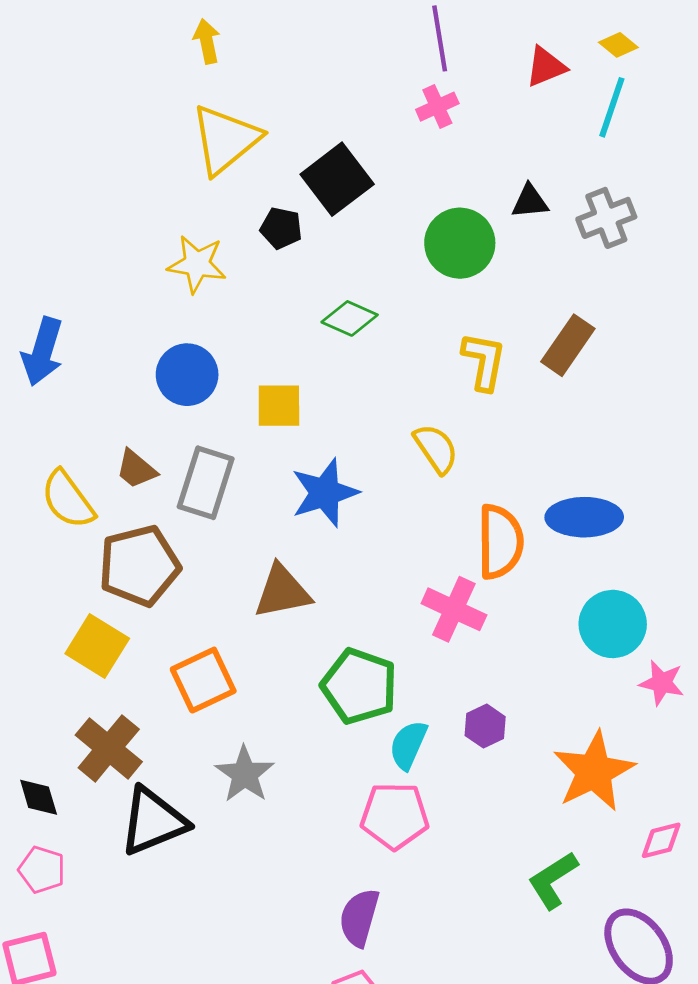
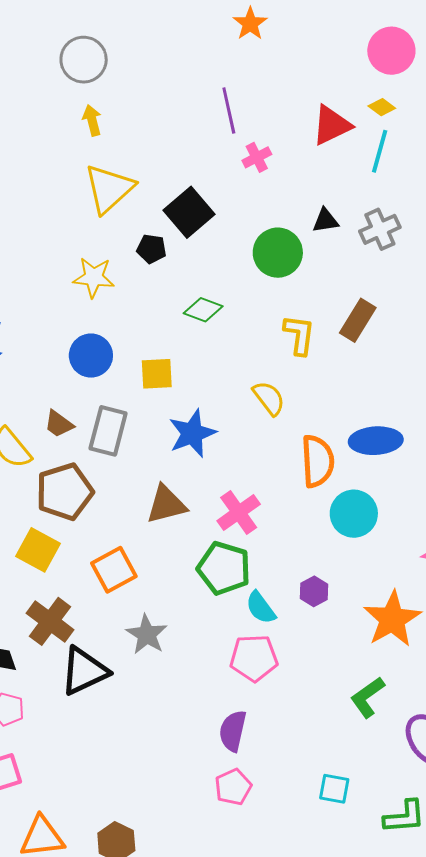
purple line: (440, 38) -> (229, 111), moved
red triangle: (546, 67) -> (331, 125), size x1.4
pink cross: (454, 609) -> (239, 512), moved, turned 33
cyan circle: (613, 624) -> (354, 514), moved
cyan semicircle: (408, 745) -> (261, 608), turned -57

